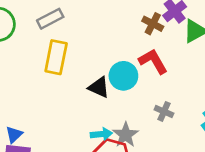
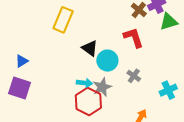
cyan circle: (123, 76) -> (107, 61), moved
blue triangle: (14, 135) -> (22, 61), moved

